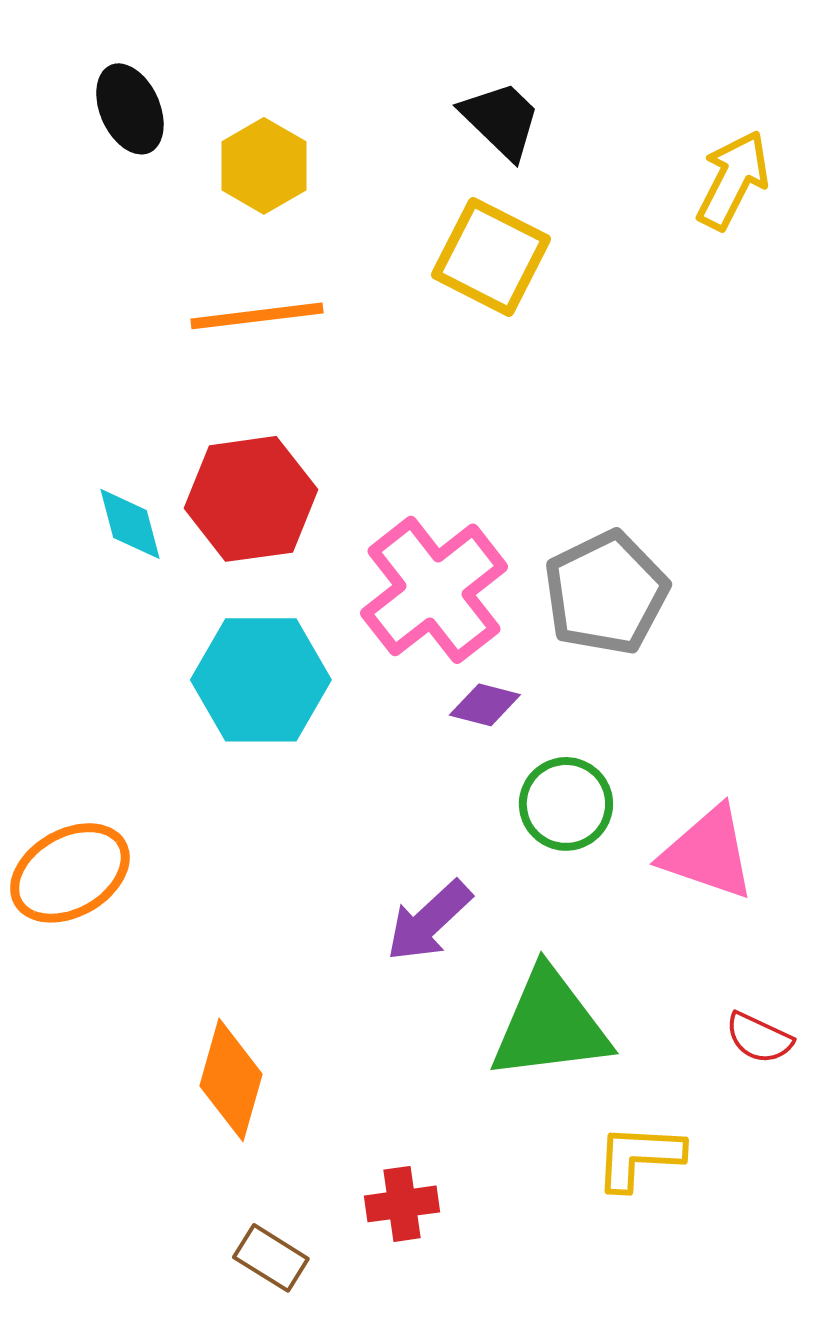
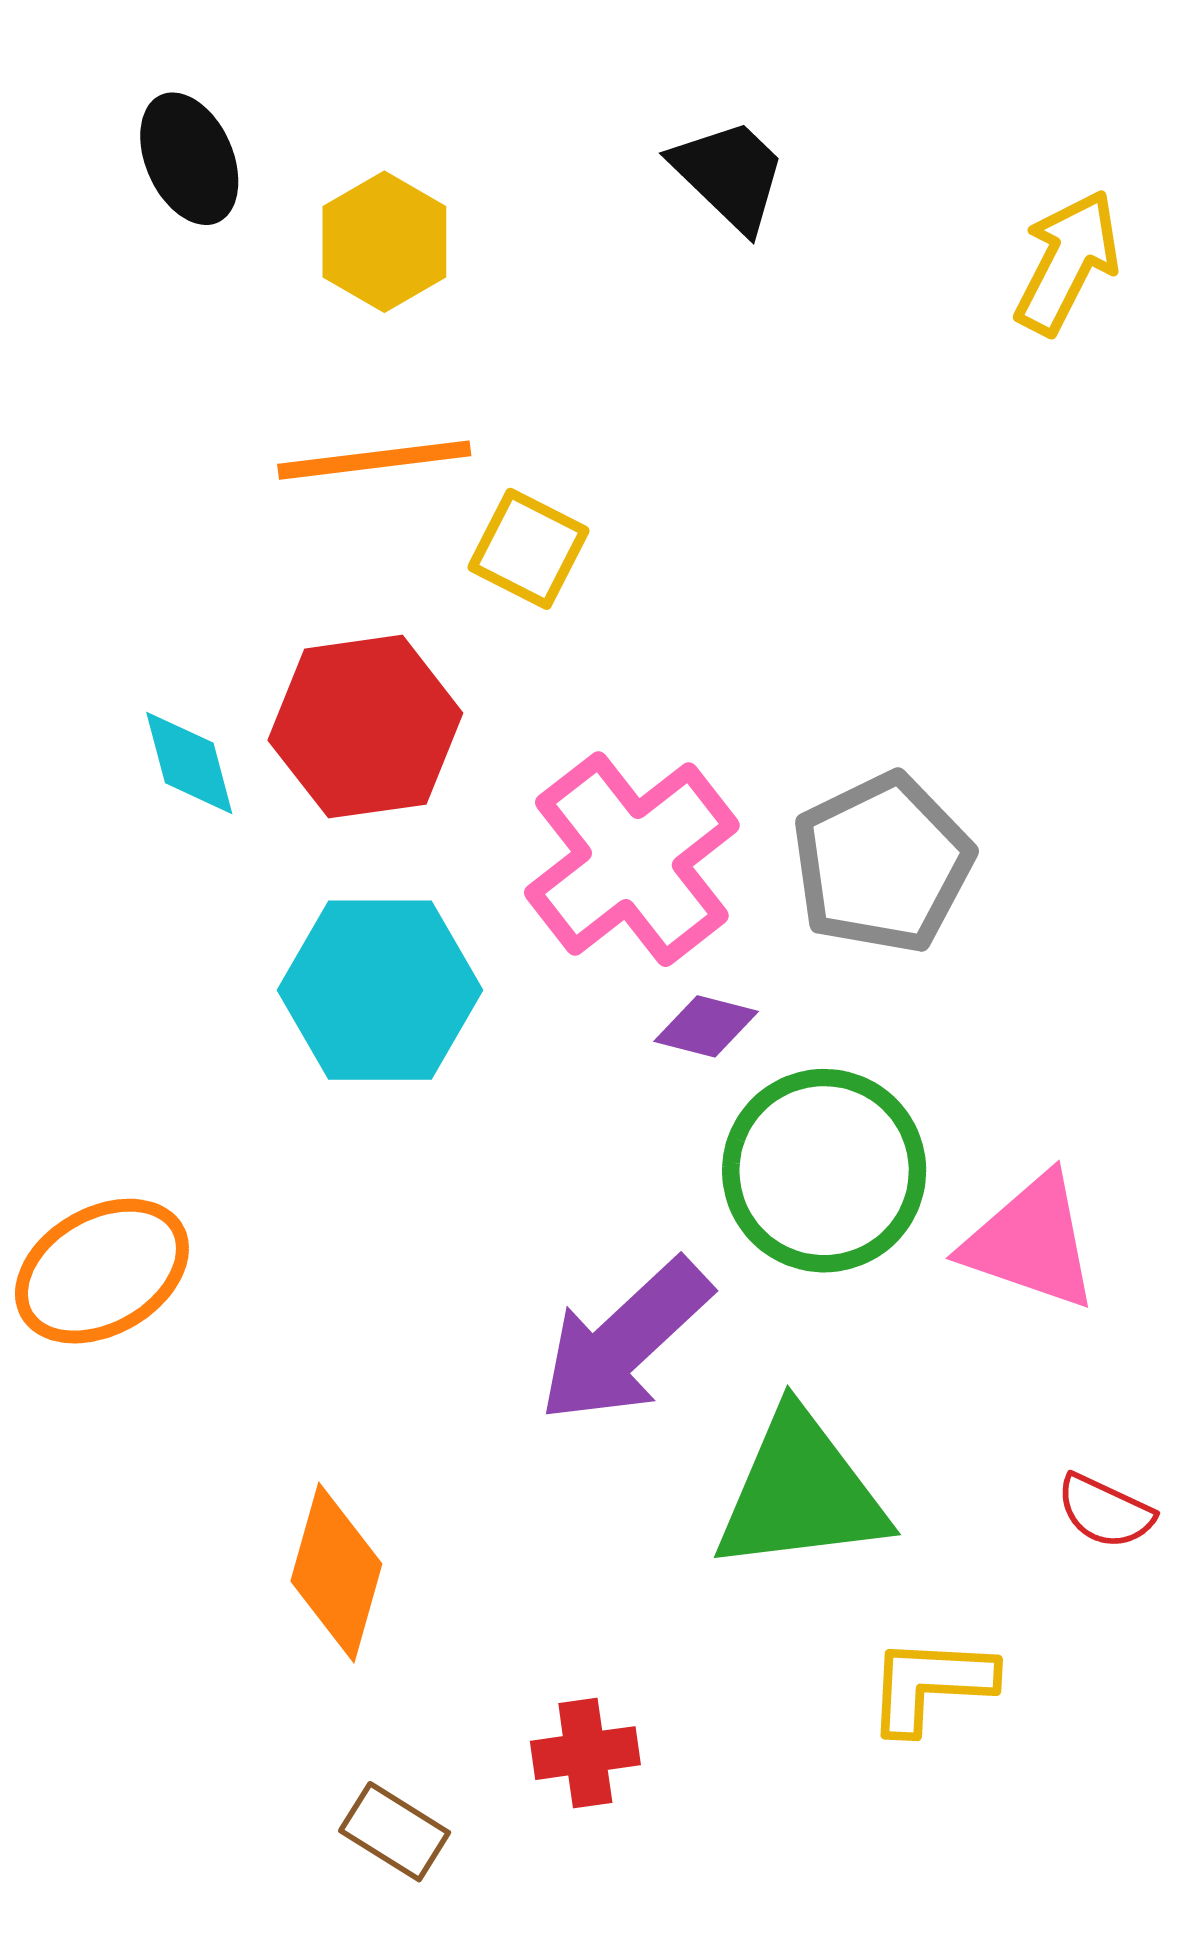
yellow square: (491, 257) -> (529, 549), moved, size x0.7
green circle: (566, 804) -> (824, 1171), size x1.5
purple arrow: (429, 921) -> (625, 1341), size x1.4

